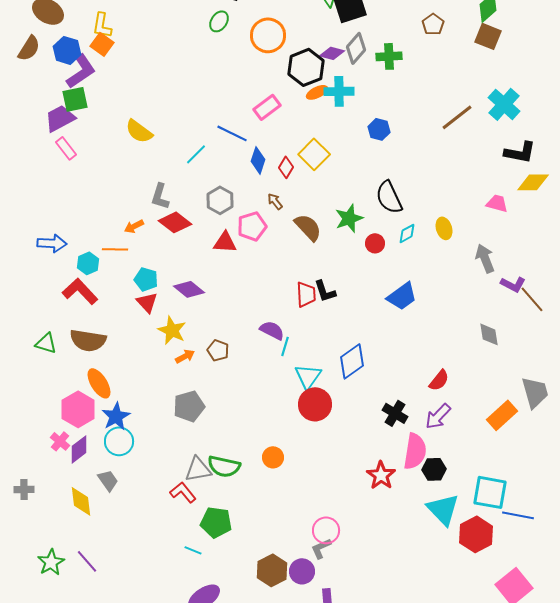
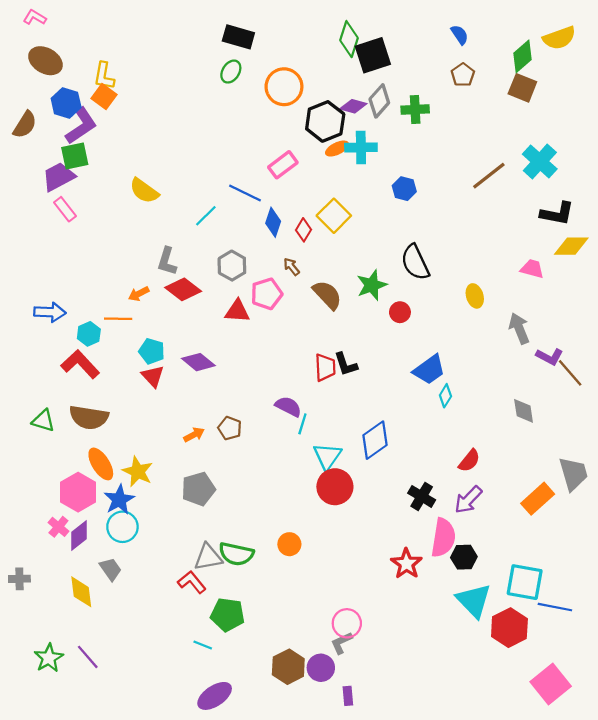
brown semicircle: (29, 48) -> (25, 125), moved
cyan diamond: (407, 233) -> (445, 396), moved, turned -30
yellow star: (172, 330) -> (138, 472), moved

